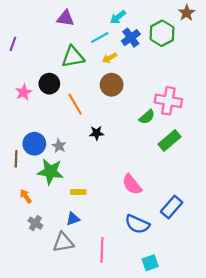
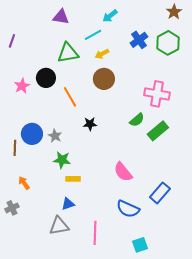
green hexagon: (162, 33) -> (168, 43), moved
blue cross: (131, 38) -> (139, 40), moved
green semicircle: (147, 117) -> (137, 120), moved
green star: (50, 172) -> (62, 160), moved, size x0.7
gray cross: (35, 223) -> (12, 208), moved, turned 32

